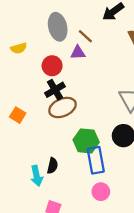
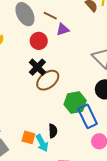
purple triangle: (78, 53) -> (63, 29), moved
red circle: (52, 66) -> (39, 41), moved
orange square: (18, 115) -> (28, 137), moved

